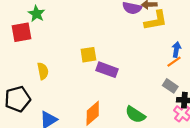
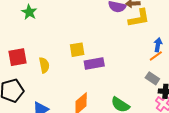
red square: (21, 32) -> (18, 57), moved
purple rectangle: (107, 70) -> (94, 63), turned -30
yellow semicircle: (43, 71) -> (44, 65), moved

